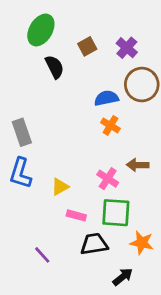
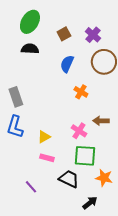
black semicircle: (55, 67) -> (30, 49), moved, turned -60
blue semicircle: (106, 98) -> (67, 64), moved, turned -54
pink rectangle: (76, 215) -> (47, 158), moved
black trapezoid: (94, 244) -> (69, 179), turned 35

